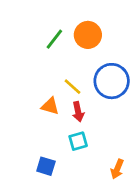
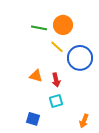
green line: (54, 39) -> (39, 28), turned 63
yellow line: (72, 87) -> (57, 47), moved

